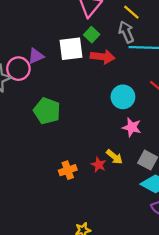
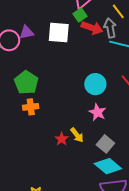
green square: (92, 35) -> (80, 15), moved
red arrow: (103, 57) -> (92, 28), moved
orange cross: (68, 170) -> (31, 107), moved

